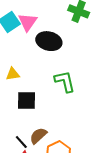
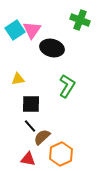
green L-shape: (65, 81) -> (67, 86), turned 45
black line: (21, 142) -> (30, 126), moved

